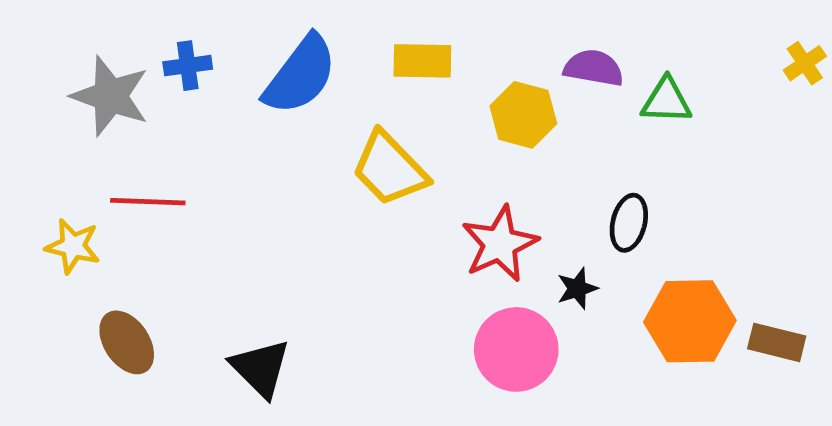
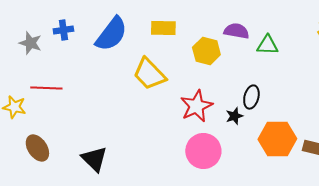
gray star: (110, 96) -> (30, 43), size x0.7
black star: (577, 288) -> (234, 116), moved

